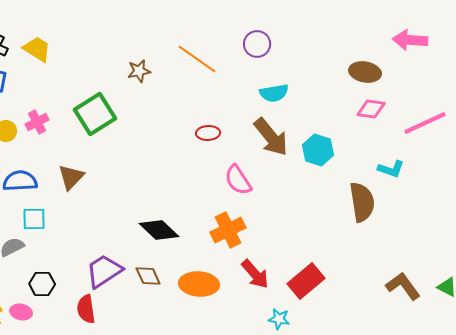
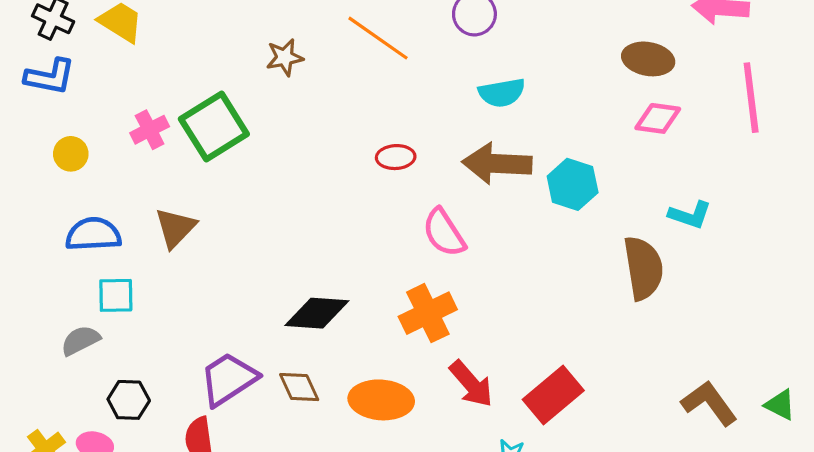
pink cross: (37, 122) -> (150, 130), moved
pink line: (425, 123) -> (751, 98), moved, turned -72
brown arrow: (271, 137) -> (497, 164), turned 132
black diamond: (159, 230) -> (317, 313), turned -39

